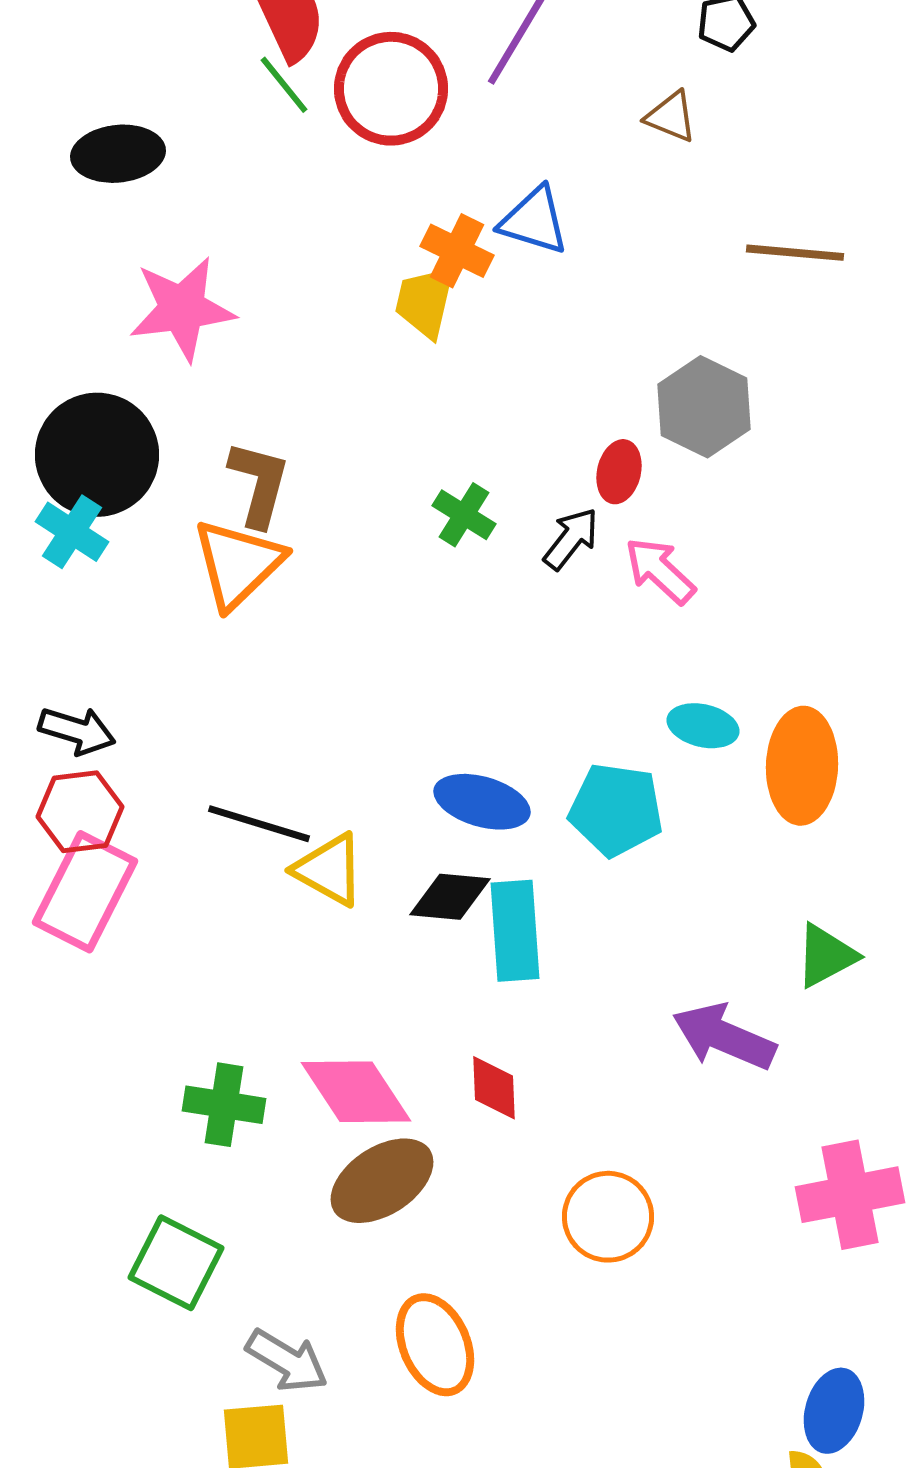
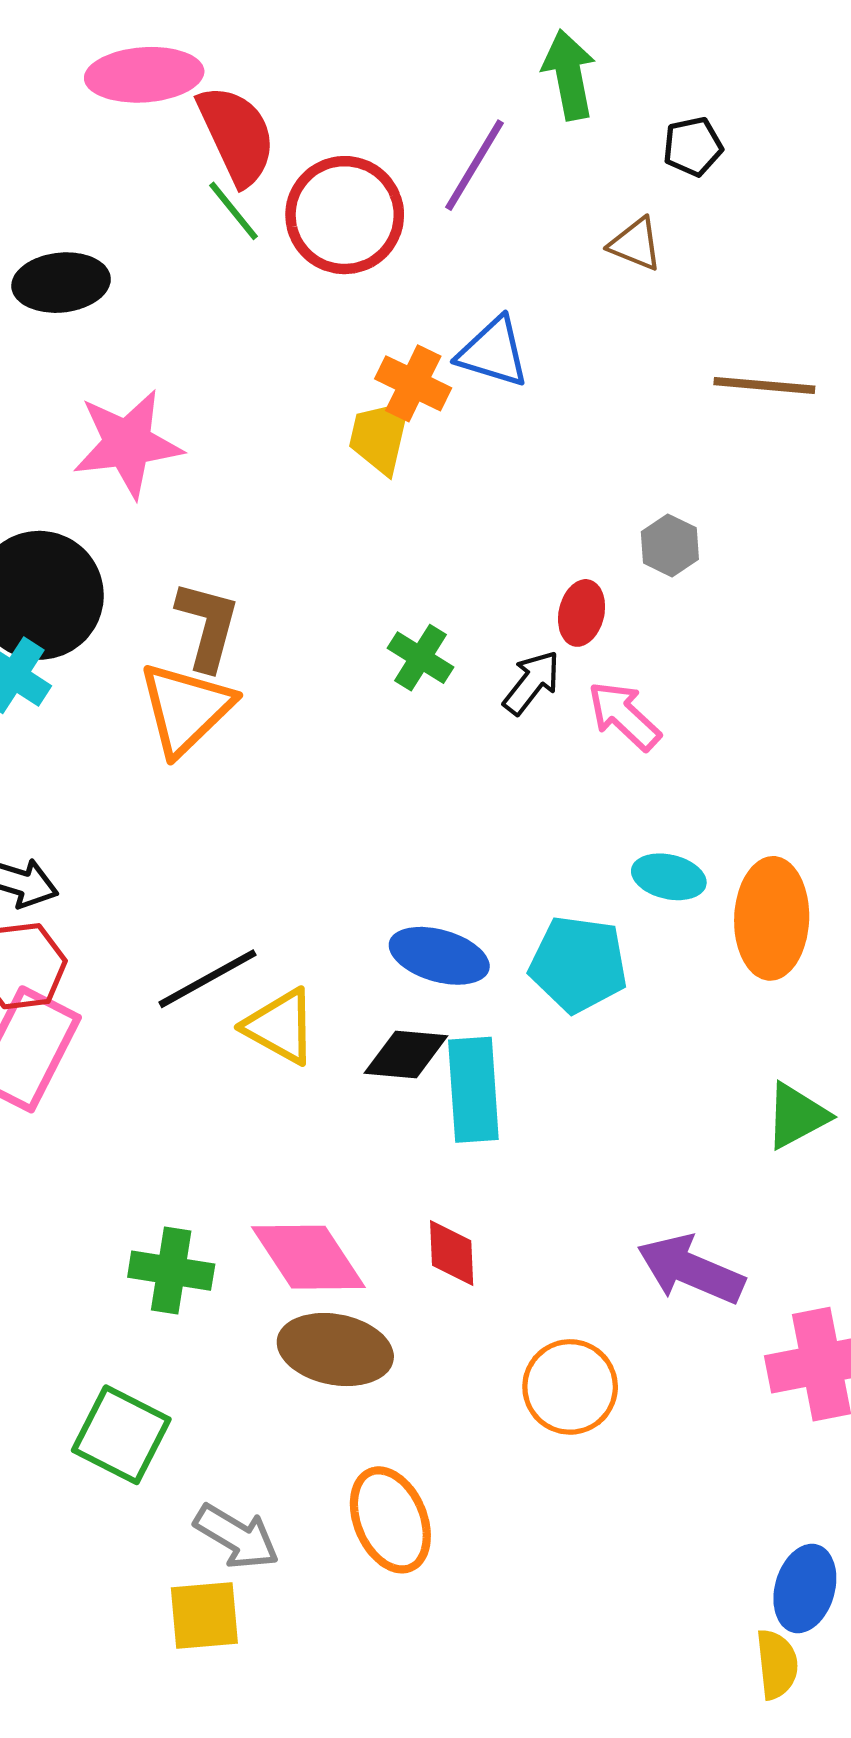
gray hexagon: (704, 407) -> (670, 545), size x0.6
black line: (259, 824) -> (208, 979), turned -46
purple arrow: (724, 1037) -> (691, 1270), moved
brown ellipse: (382, 1181) -> (335, 1350), turned 44

